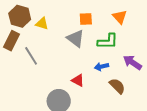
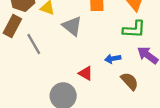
gray triangle: (76, 38) -> (72, 26), moved
green L-shape: (108, 41) -> (134, 29), moved

